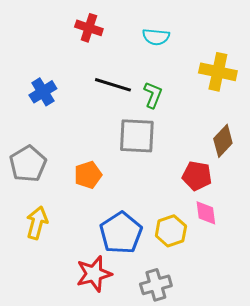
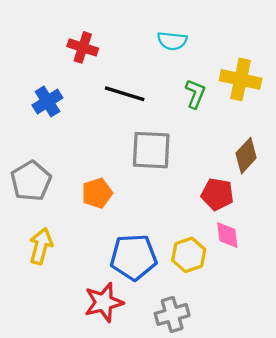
red cross: (89, 28) -> (83, 47), moved
green L-shape: (153, 95) -> (195, 94), moved
blue pentagon: (121, 233) -> (134, 257), turned 30

